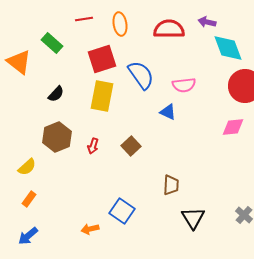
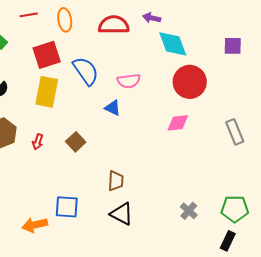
blue square: (122, 211) -> (67, 207), turned -30
black triangle: (193, 218) -> (122, 214), moved, turned -30
orange arrow: (90, 229) -> (35, 225), size x1.4

